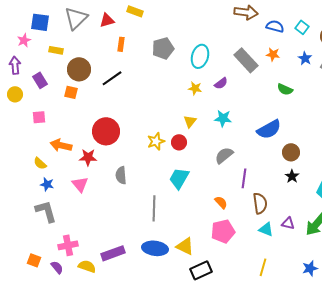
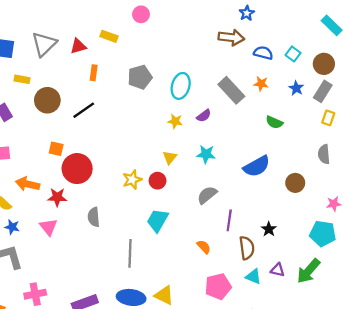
orange square: (71, 92) -> (56, 149), moved
brown circle: (291, 152) -> (295, 183), moved
black star: (292, 176) -> (269, 229), moved
pink pentagon: (223, 231) -> (218, 286), moved

